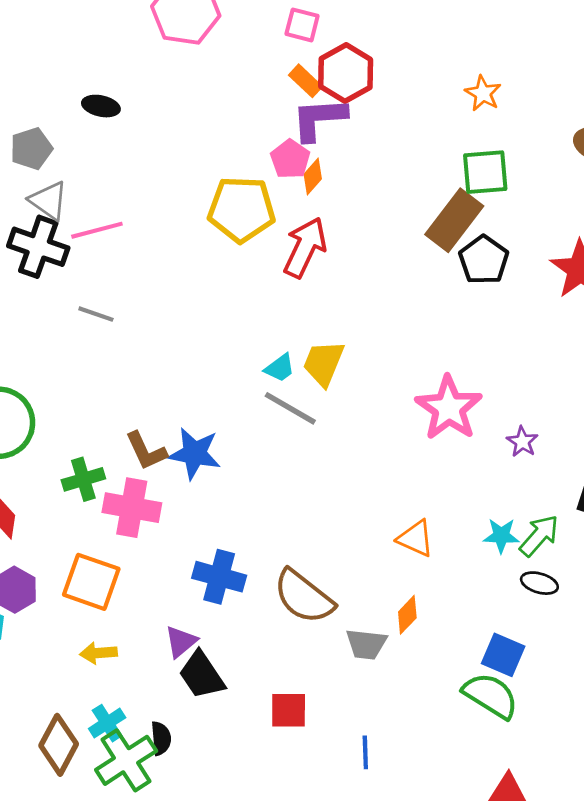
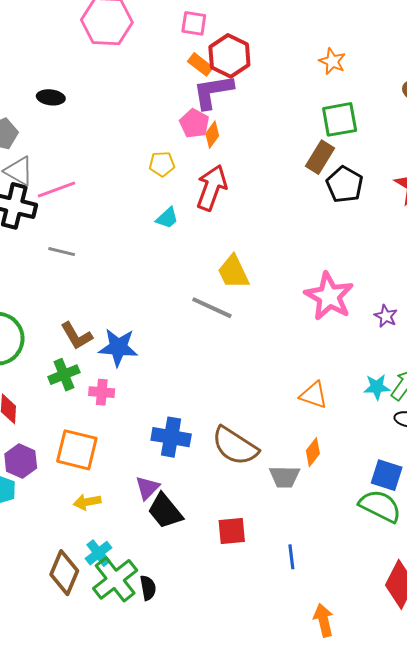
yellow pentagon: (241, 209) -> (162, 164), size x0.5
brown rectangle: (454, 220) -> (320, 157), size x0.7
yellow trapezoid: (324, 363) -> (233, 272), turned -42
cyan trapezoid: (280, 368) -> (167, 218), moved
brown L-shape: (146, 451) -> (76, 336), moved
blue star: (195, 453) -> (118, 347), moved
pink cross: (132, 508) -> (102, 392), size x0.6
black semicircle: (161, 738) -> (148, 588), moved

